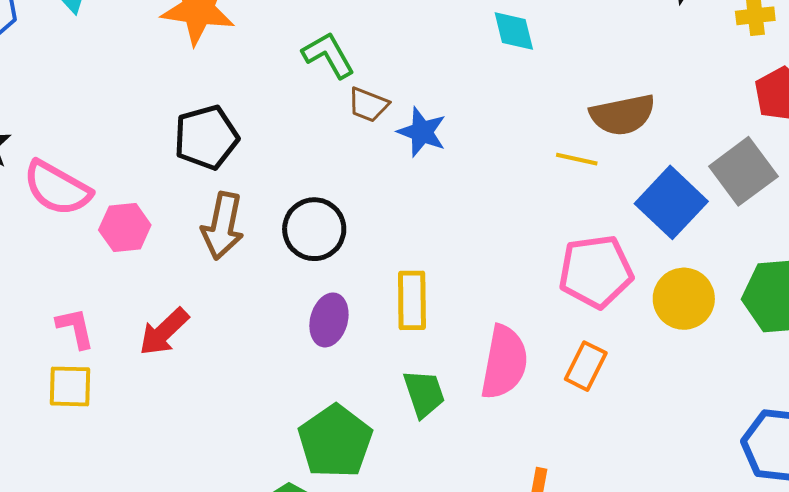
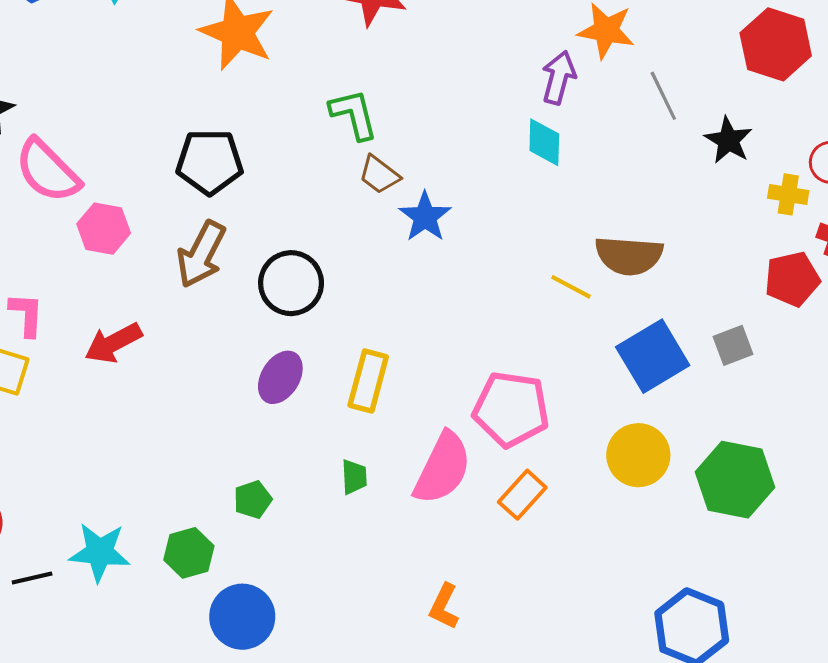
gray square: (743, 171) -> (733, 345), size x0.6
pink pentagon: (596, 272) -> (511, 409), moved
green trapezoid: (424, 394) -> (354, 477), size x0.7
green pentagon: (335, 441) -> (253, 500), size x0.5

